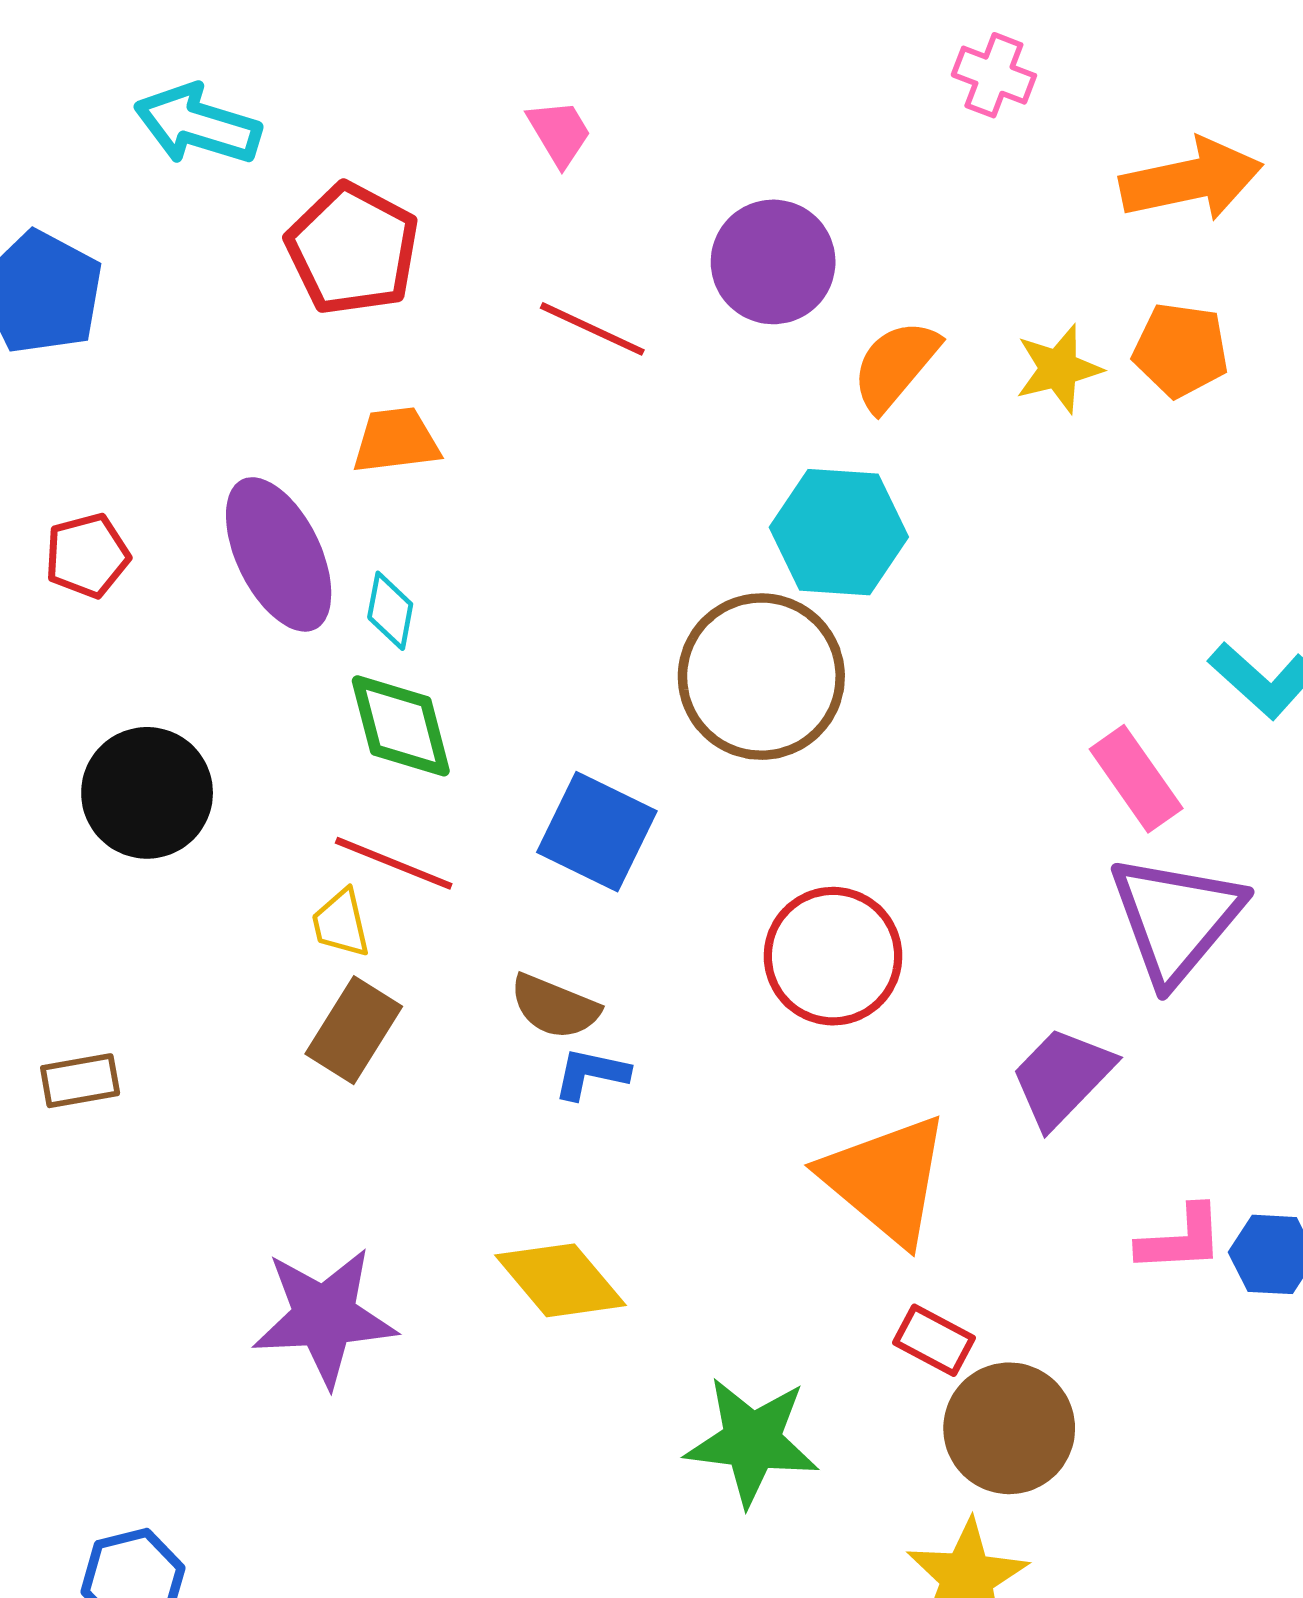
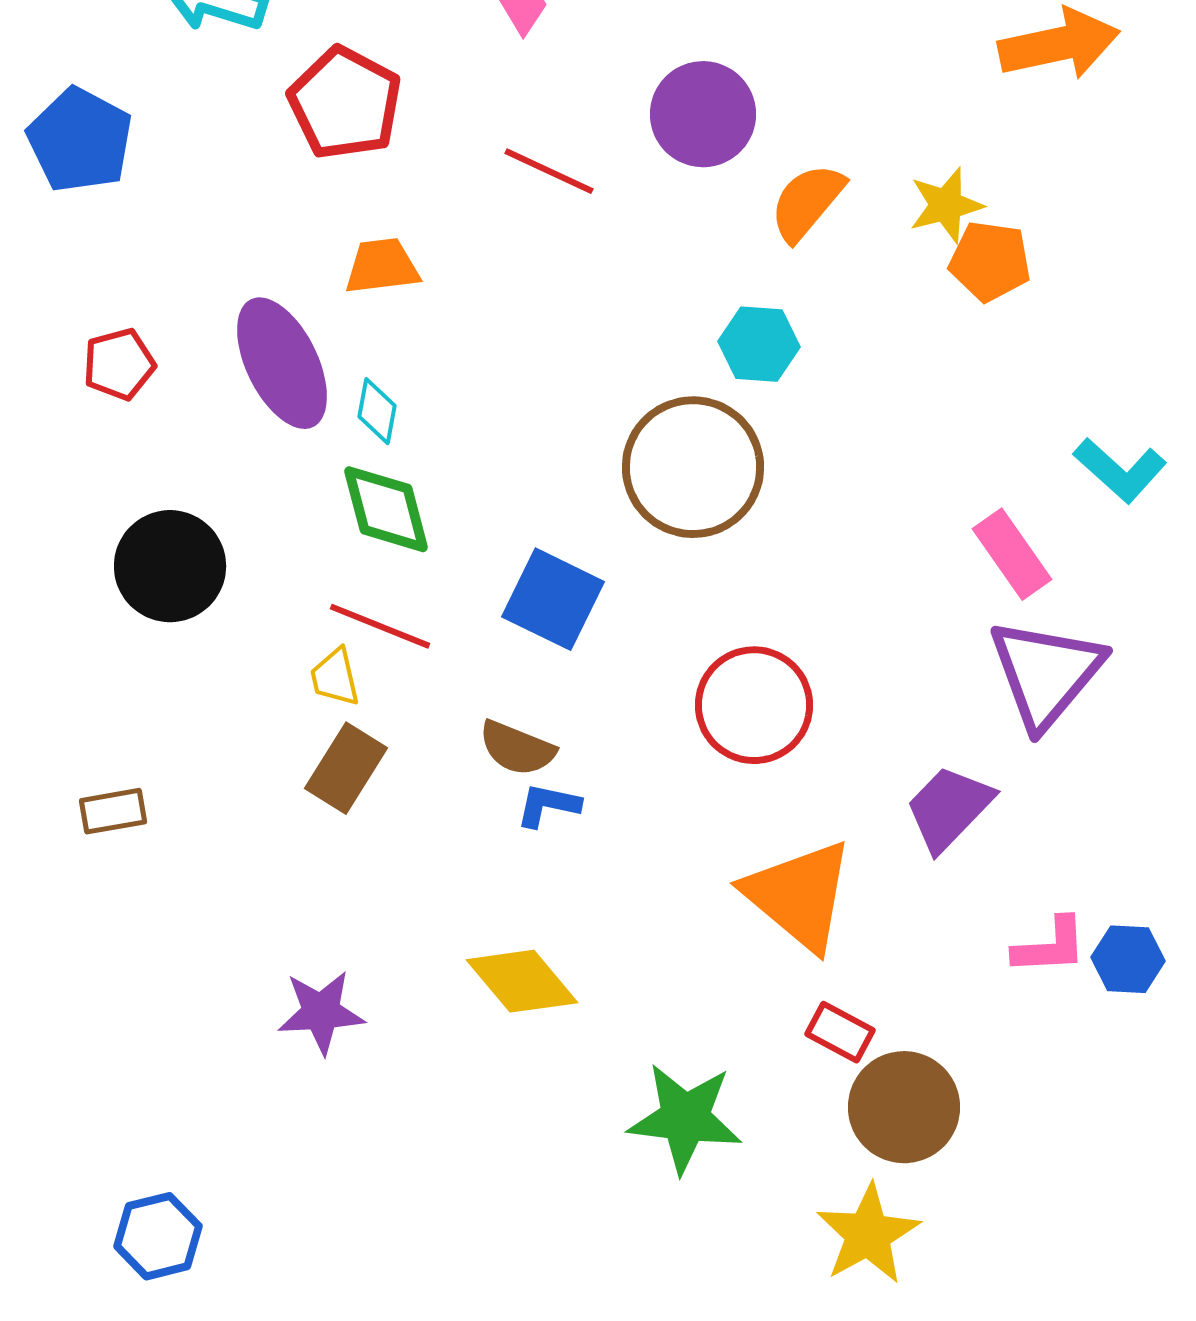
orange pentagon: (1181, 350) -> (990, 261), moved
cyan hexagon: (839, 532) -> (759, 344), size x0.7
purple star: (324, 1317) -> (321, 1012), size x0.7

